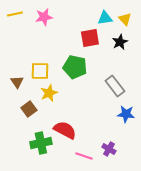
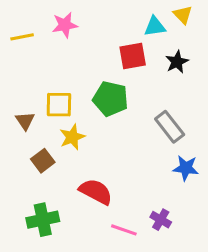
yellow line: (15, 14) -> (22, 37), moved
yellow triangle: (125, 19) -> (183, 15), moved
green cross: (41, 143) -> (43, 220), moved

